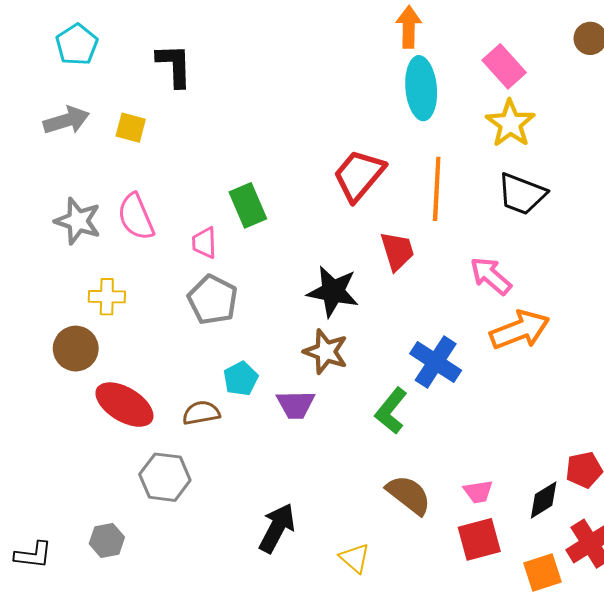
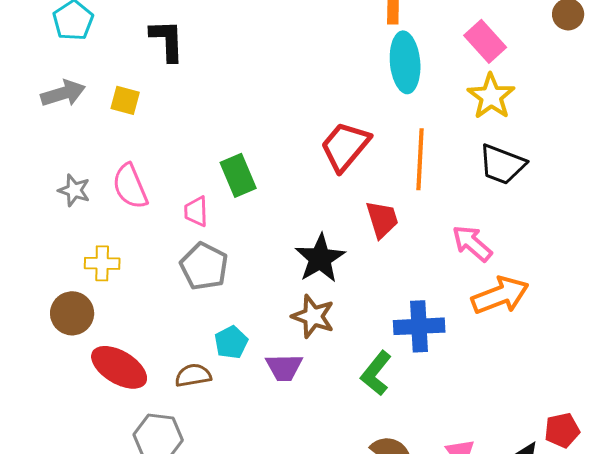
gray star: (78, 221) -> (74, 190), size x0.7
black star: (333, 291) -> (320, 258), turned 30
blue cross: (436, 362) -> (419, 326), turned -36

